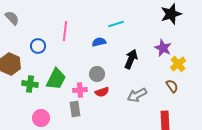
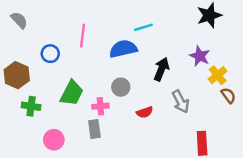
blue semicircle: (99, 42) -> (123, 49), size x1.6
green cross: (30, 84) -> (31, 106), moved
brown semicircle: (172, 86) -> (228, 95), moved
red semicircle: (102, 92) -> (145, 112), moved
gray arrow: (137, 95) -> (181, 101), moved, turned -90

